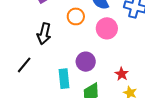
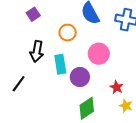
pink circle: (107, 28) -> (99, 54), moved
cyan rectangle: (64, 79) -> (60, 64), moved

